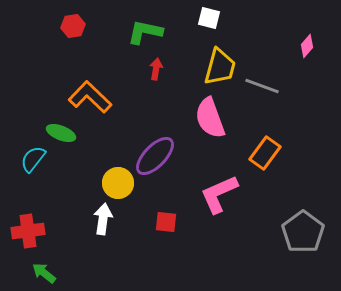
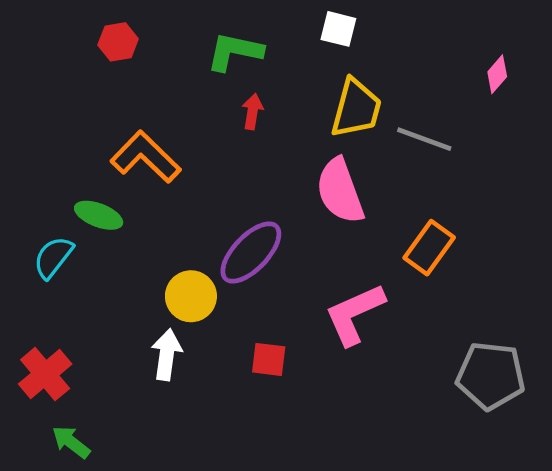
red cross: (28, 231) -> (45, 374), turned -32
gray pentagon: (303, 232) -> (491, 376), turned -30

